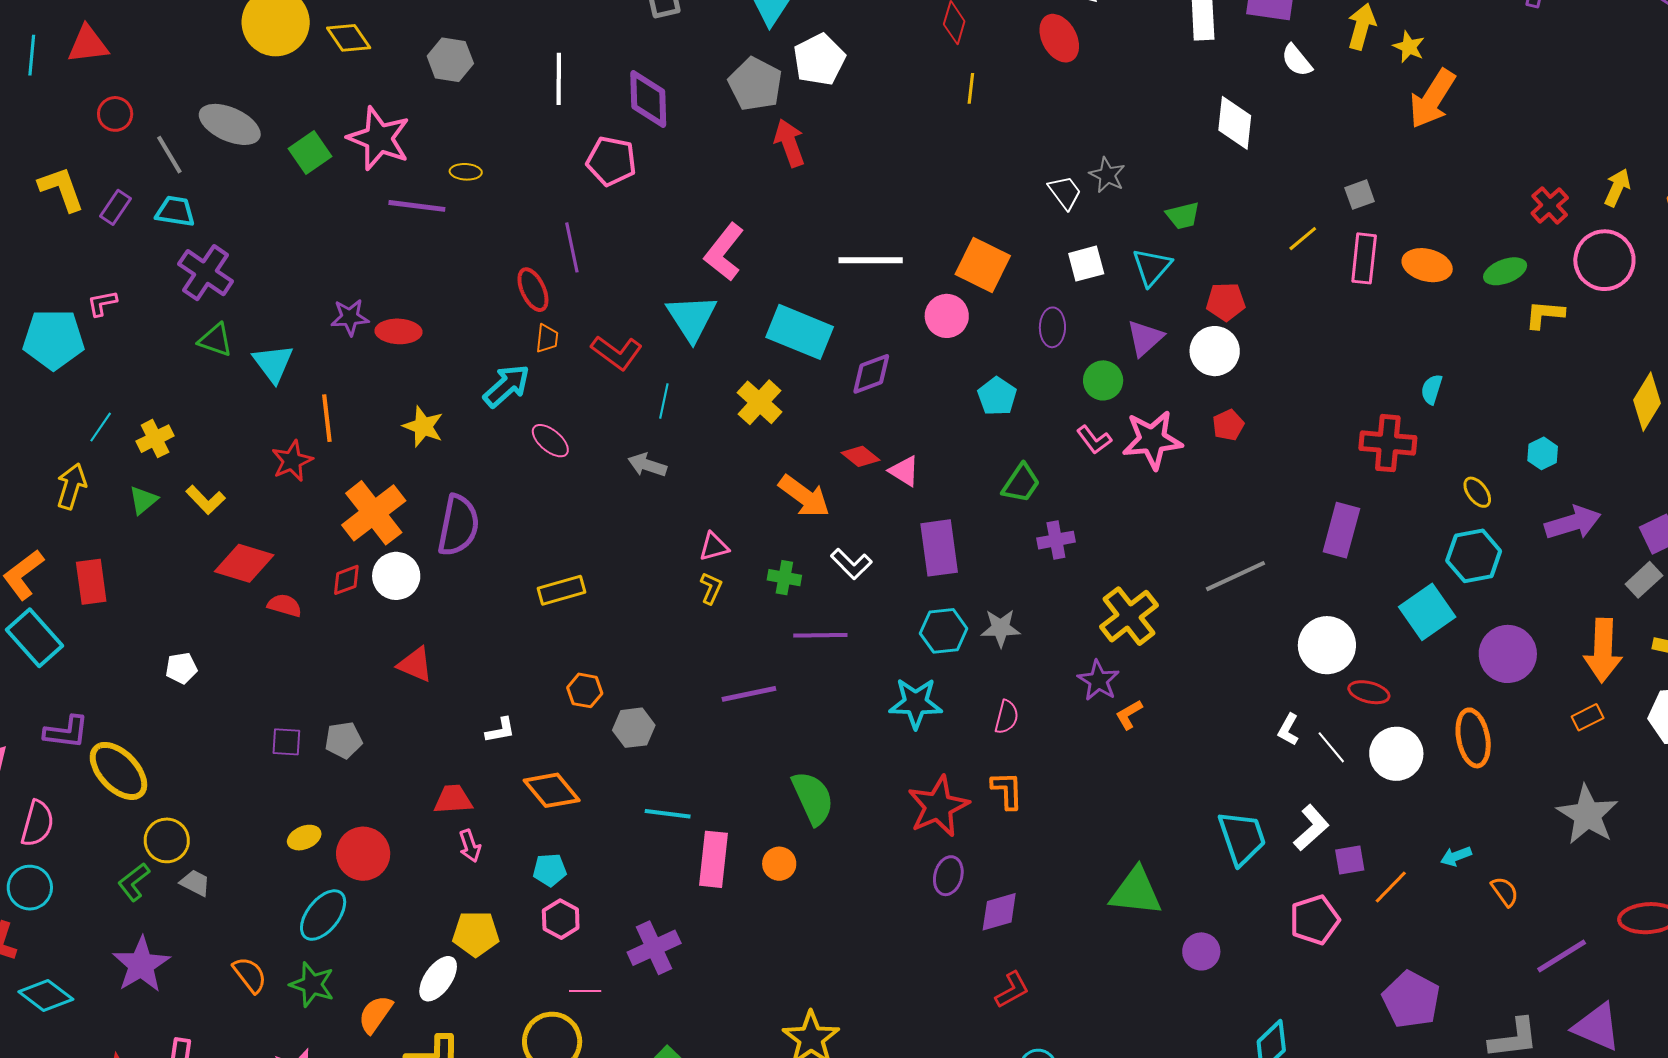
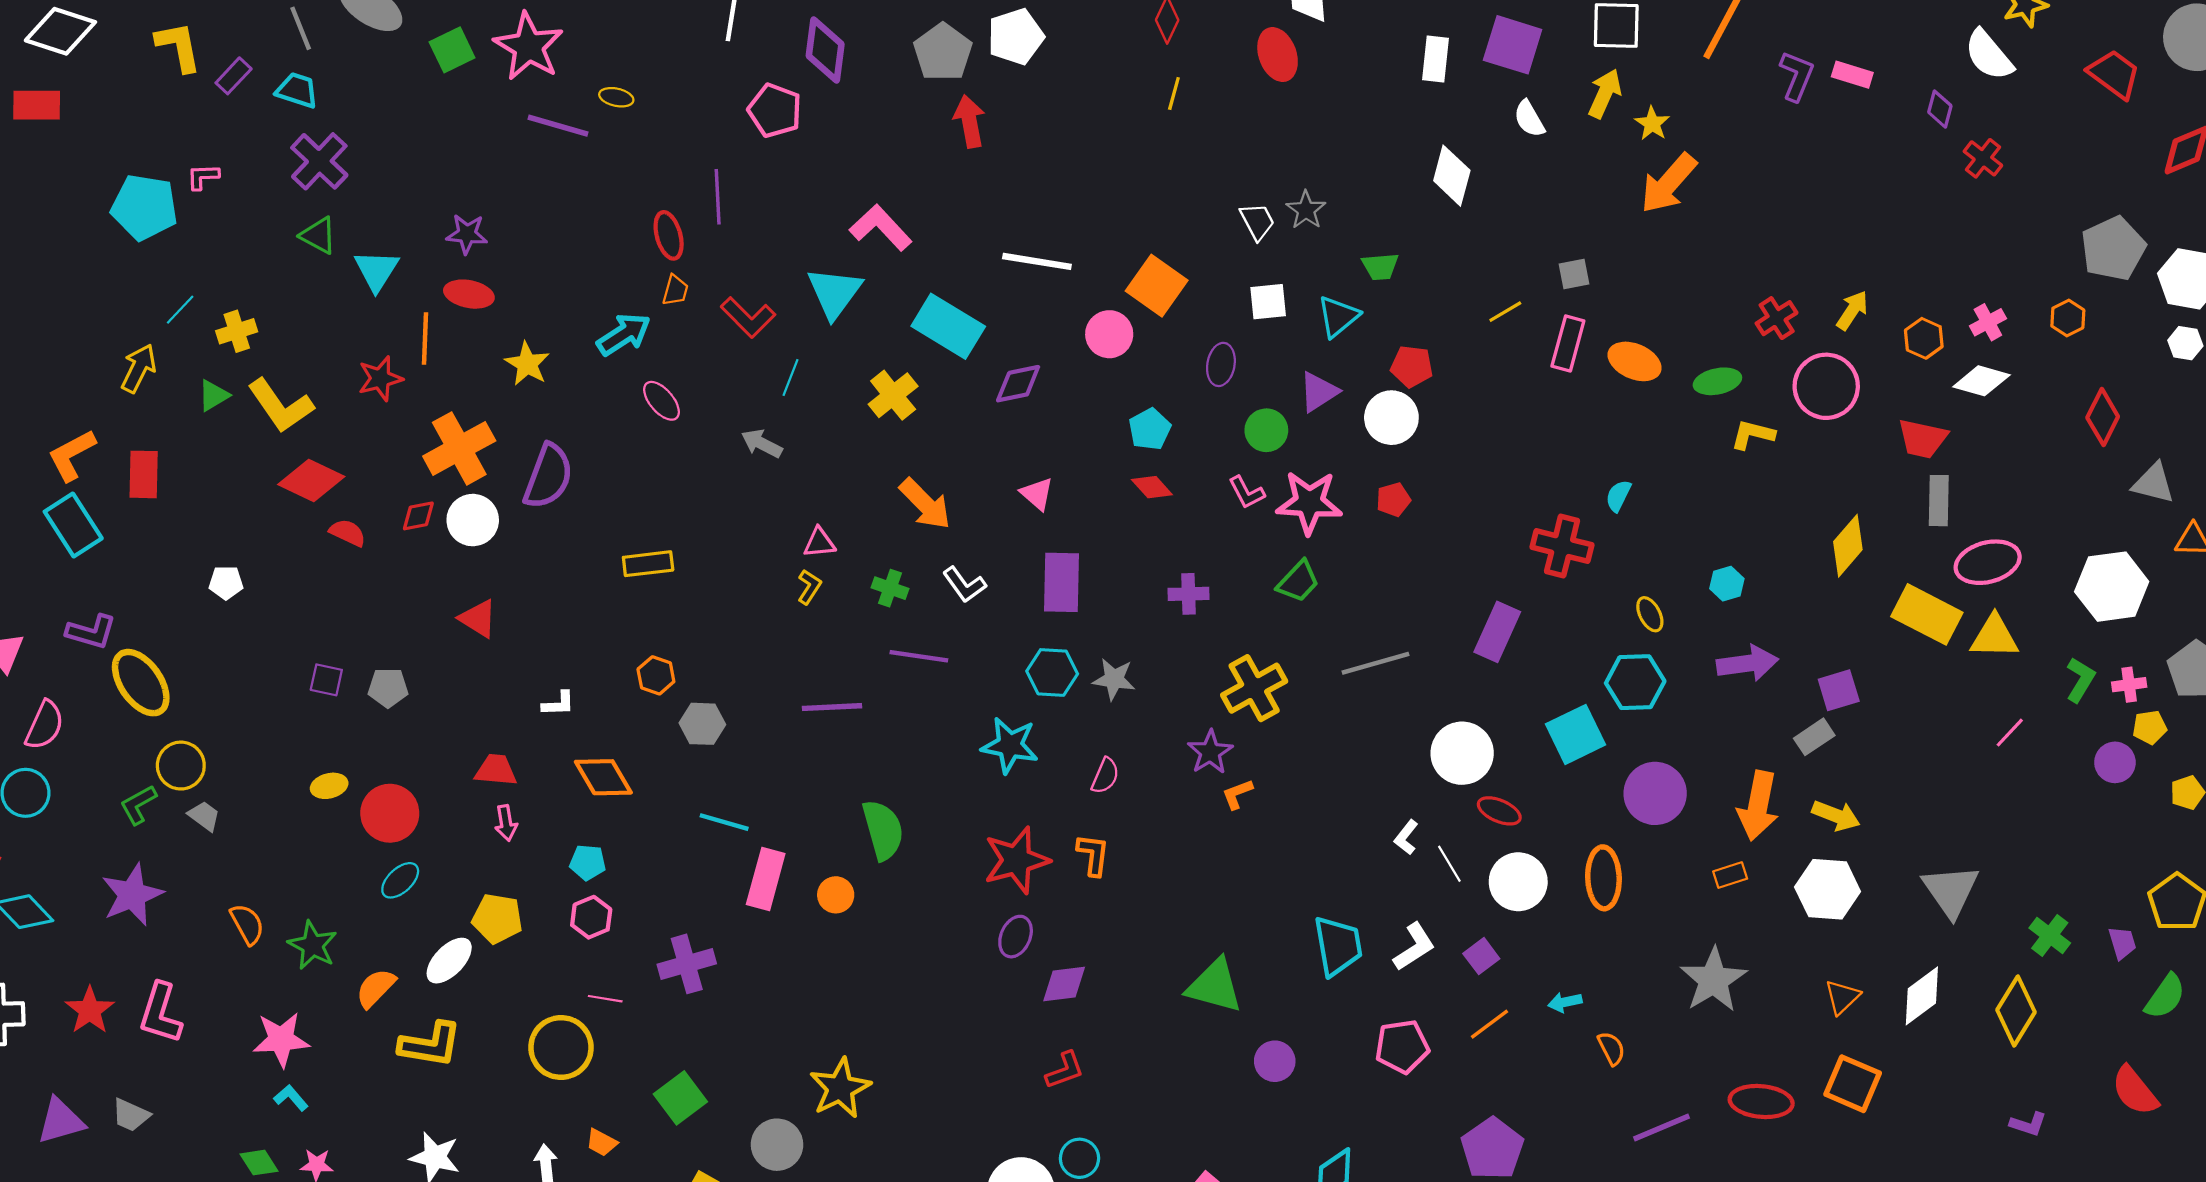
pink L-shape: (724, 252) -> (881, 228), turned 90
red ellipse: (398, 331) -> (469, 294), moved
red diamond: (860, 456) -> (1152, 487), moved
green trapezoid: (1021, 483) -> (1298, 581), moved
yellow L-shape: (206, 500) -> (281, 406), size x1.6
purple square: (1350, 860) -> (1481, 956), moved, turned -36
cyan ellipse: (323, 915) -> (400, 880), moved, size x0.7

